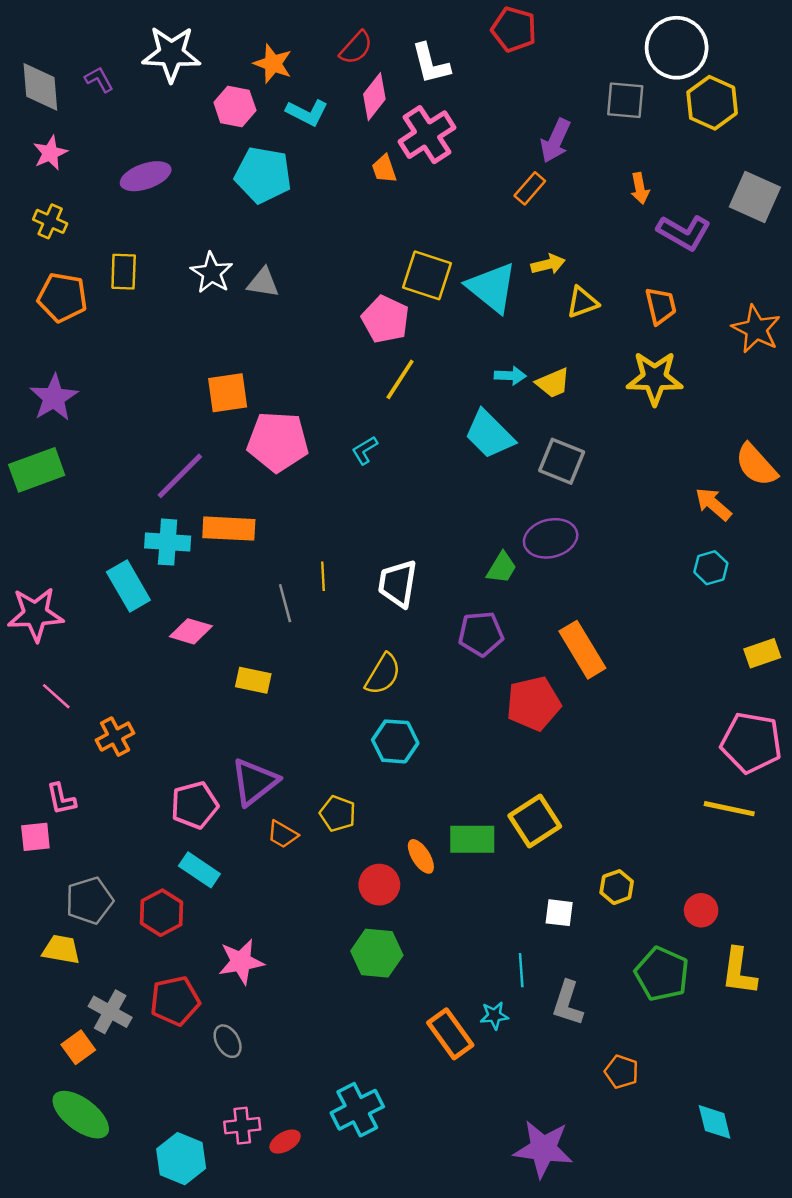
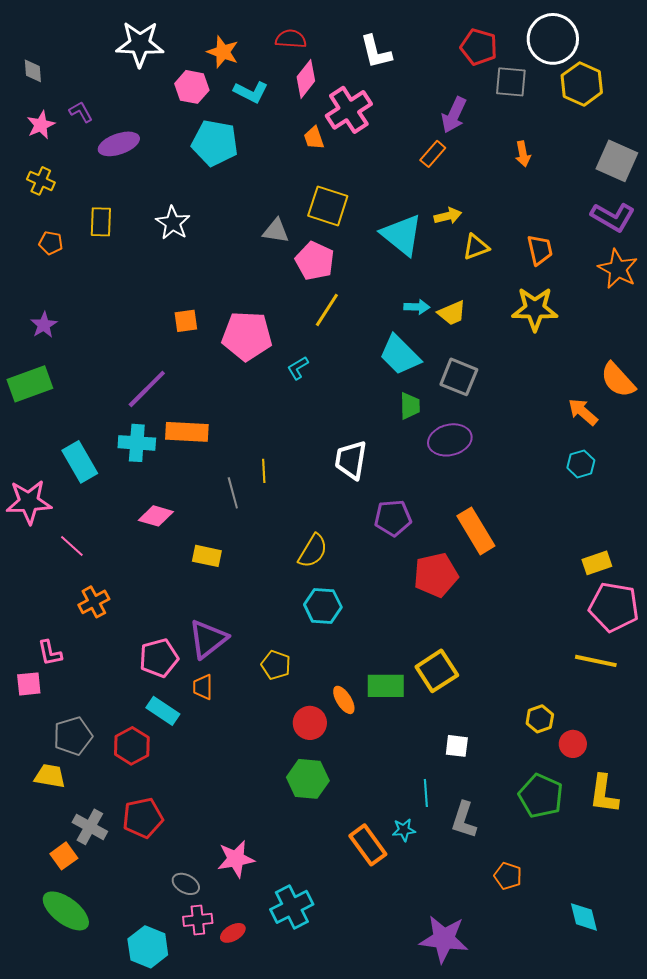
red pentagon: (514, 29) -> (479, 47), moved
red semicircle: (356, 48) -> (291, 39), turned -128
white L-shape: (431, 64) -> (376, 52), moved
purple L-shape: (99, 80) -> (81, 112), moved
gray diamond: (40, 87) -> (33, 71), size x0.6
purple L-shape: (684, 232) -> (613, 217), moved
yellow square: (427, 275) -> (328, 206), moved
gray triangle: (263, 283) -> (276, 231), moved
orange pentagon: (62, 297) -> (51, 243), size x0.6
orange square: (228, 393) -> (186, 321), size x0.7
purple star: (54, 398) -> (44, 325), size x0.7
pink pentagon: (278, 442) -> (247, 336), moved
green trapezoid: (502, 568) -> (410, 406), moved, turned -32
white trapezoid: (398, 584) -> (351, 460), moved
cyan rectangle: (128, 586) -> (80, 462), moved
yellow rectangle: (762, 653) -> (597, 563), moved
pink line: (56, 696) -> (72, 546), moved
orange trapezoid: (283, 834) -> (203, 687), moved, turned 60
yellow hexagon: (617, 887) -> (540, 719), moved
pink star: (241, 962) -> (236, 859), moved
gray ellipse: (228, 1041) -> (186, 884), moved, turned -32

